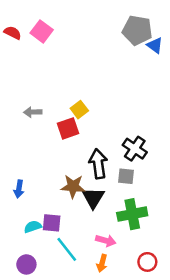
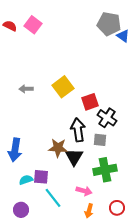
yellow square: (79, 110) -> (63, 87), size x1.5
red square: (68, 128) -> (90, 102), moved
blue arrow: (19, 189) -> (15, 150), size x1.6
orange arrow: (102, 263) -> (89, 211), moved

